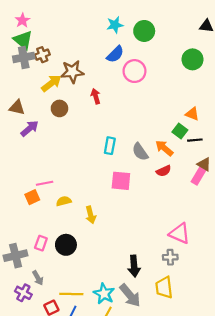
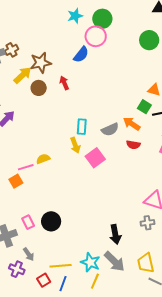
blue semicircle: (115, 54) -> (81, 55), moved
pink circle: (134, 71) -> (96, 36), moved
brown circle: (59, 108) -> (39, 88), moved
gray semicircle: (140, 152) -> (110, 129), turned -72
red semicircle: (164, 171) -> (133, 145), turned 40
pink square: (121, 181) -> (95, 158), turned -36
yellow semicircle: (64, 201) -> (43, 159), moved
yellow arrow: (91, 215) -> (75, 145), moved
pink rectangle: (41, 243) -> (28, 222), turned -40
yellow trapezoid: (164, 288) -> (146, 263), moved

